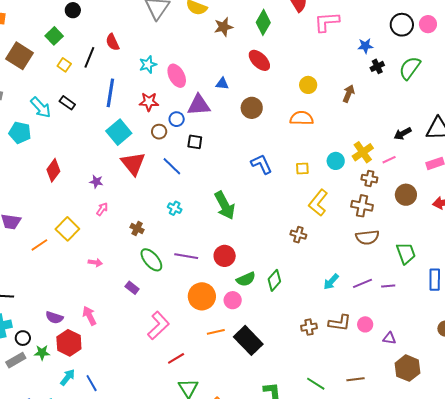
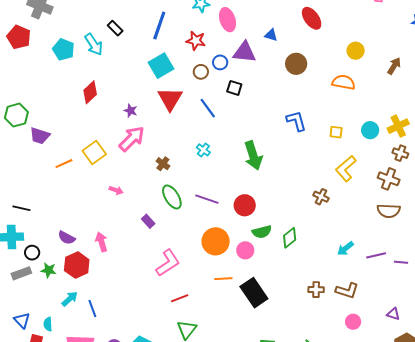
cyan arrow: (41, 107) -> (94, 44), moved
pink arrow: (102, 209) -> (132, 139), size x2.0
pink circle: (365, 324) -> (353, 322), moved

